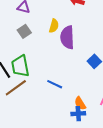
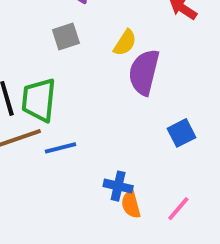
blue line: (55, 84) -> (61, 148), moved, turned -56
blue cross: (78, 114) -> (118, 186), moved

